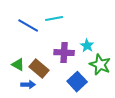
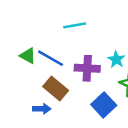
blue line: (28, 26) -> (51, 58), moved
green triangle: (18, 65) -> (28, 56), moved

